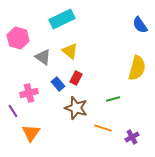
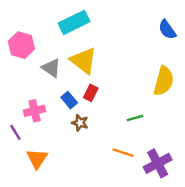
yellow triangle: (70, 51) -> (84, 61), size x1.4
brown star: (76, 108) -> (80, 123), moved, size x0.6
purple cross: (132, 137) -> (158, 163), size x1.6

